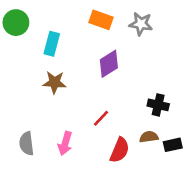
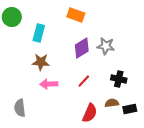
gray star: (141, 24) -> (106, 46), moved
red line: (101, 118) -> (84, 81), moved
pink arrow: (65, 143) -> (49, 84), moved, turned 72

